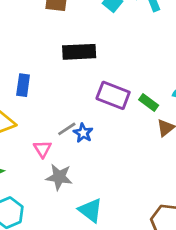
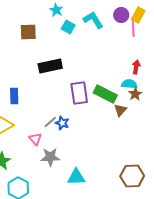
purple rectangle: (113, 95) -> (79, 93), turned 70
green rectangle: (149, 102) -> (105, 94), size x1.6
cyan triangle: (90, 210) -> (76, 177), turned -30

